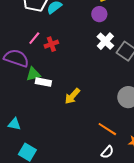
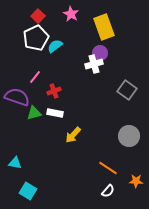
white cross: (105, 41) -> (94, 64), moved, turned 30
red cross: (51, 44) -> (54, 91), moved
white rectangle: (43, 82) -> (55, 113), moved

